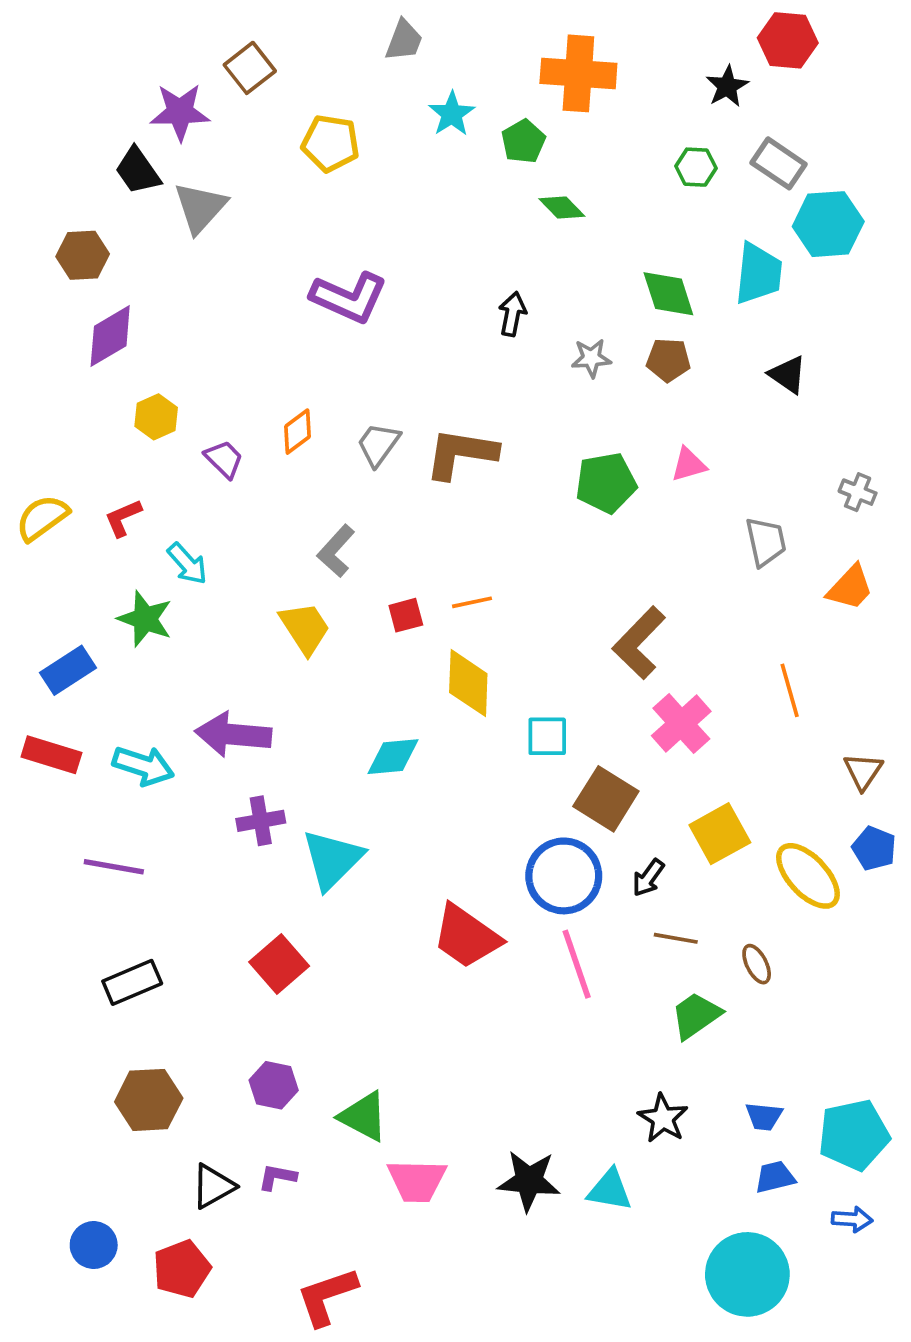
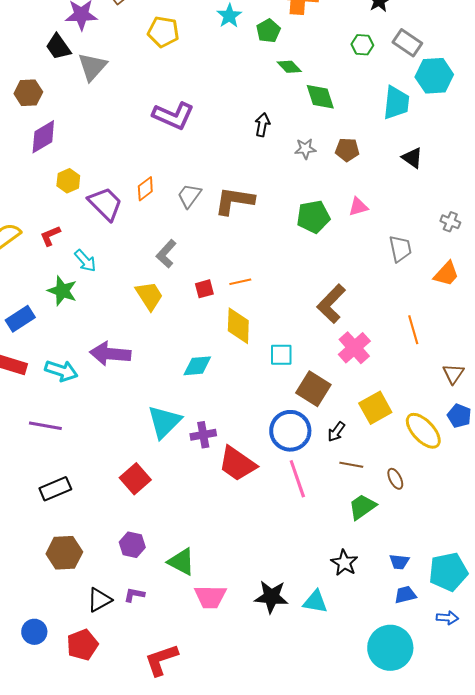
green diamond: (668, 294) -> (320, 97), moved
purple trapezoid: (224, 459) -> (105, 204), size x1.6
purple cross: (261, 821) -> (203, 435), moved

